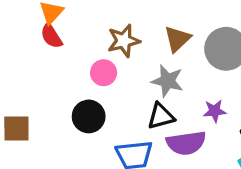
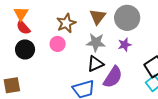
purple star: (215, 111) -> (125, 45), moved
black circle: (89, 116) -> (25, 49), moved
purple semicircle: (186, 143) -> (113, 77), turned -40

